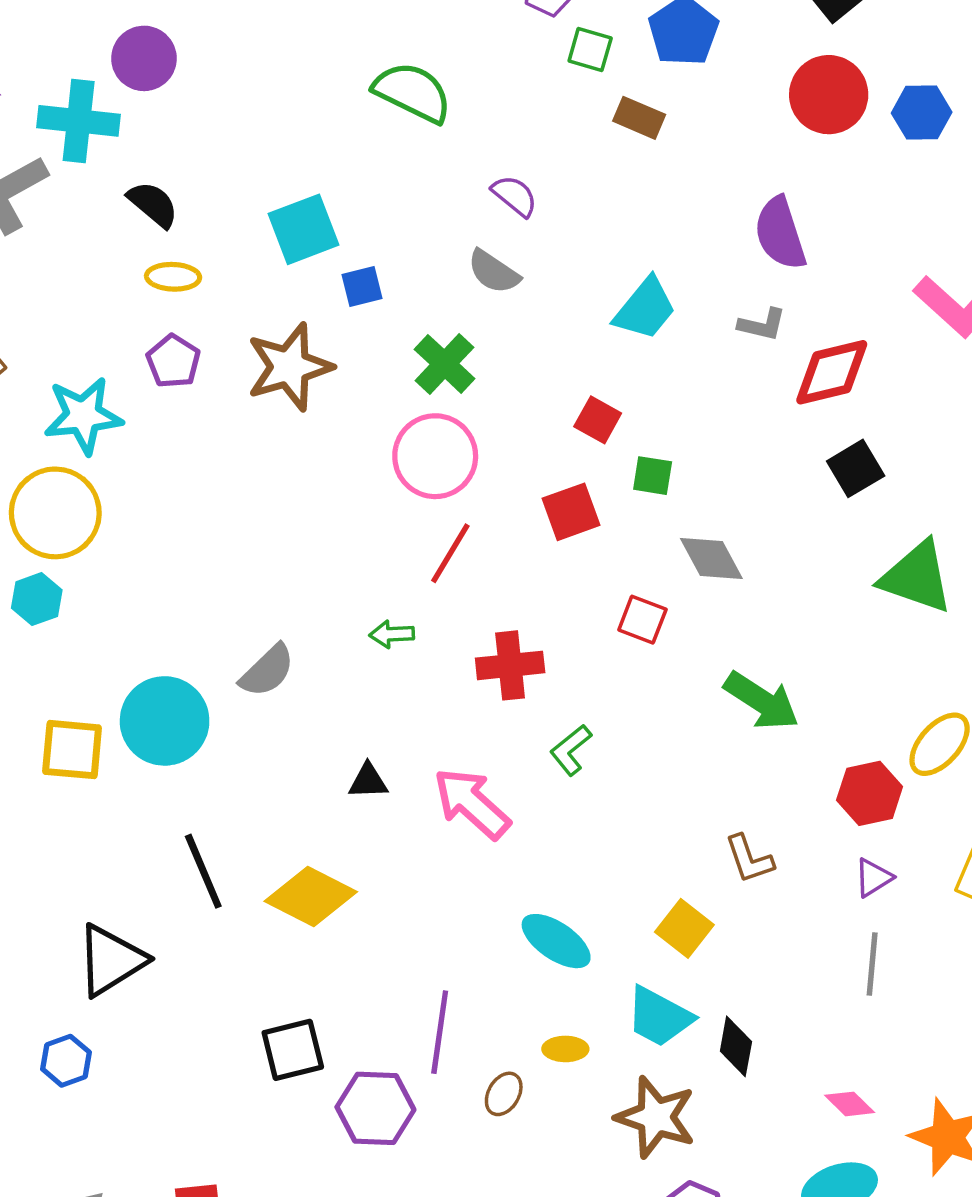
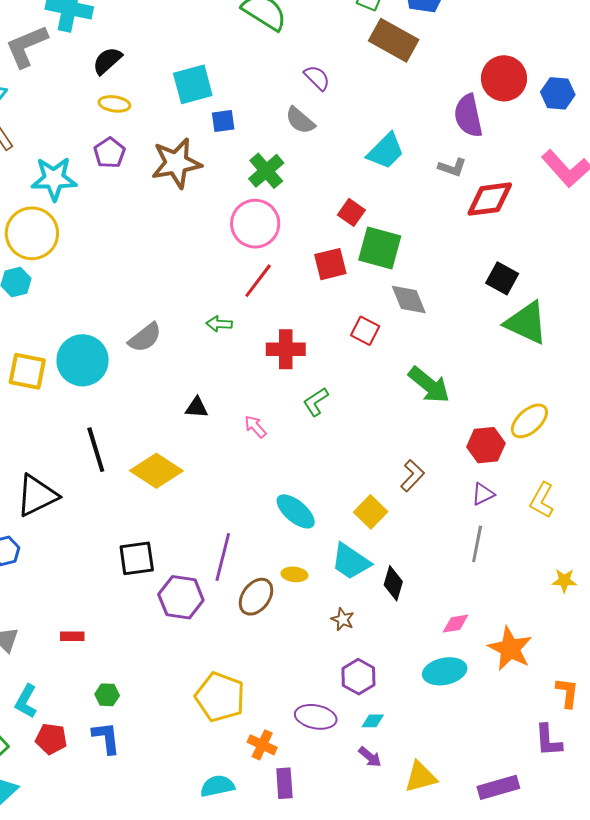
red circle: (829, 95) -> (504, 78), moved
blue hexagon: (922, 113) -> (558, 93), moved
brown rectangle: (639, 118) -> (394, 40), size x1.6
black semicircle: (153, 204) -> (107, 61), turned -88
black square: (856, 468) -> (502, 278), moved, turned -36
green square: (653, 476) -> (380, 248), size x1.8
pink arrow: (472, 803) -> (255, 427), size x0.5
brown L-shape: (749, 859) -> (412, 476), turned -124
brown ellipse: (504, 1094) -> (256, 597), size x1.5
pink diamond: (850, 1104) -> (456, 624), turned -60
brown star: (656, 1117) -> (343, 619), size x0.5

